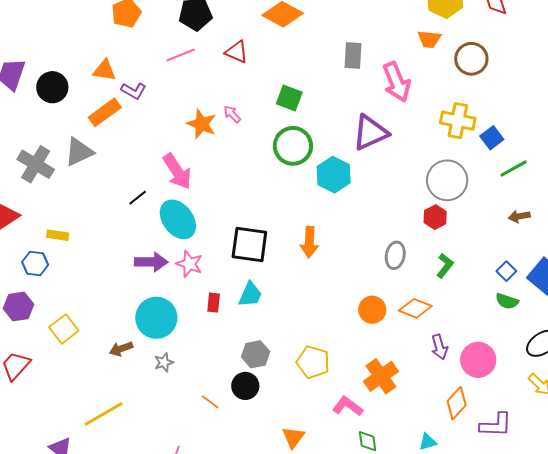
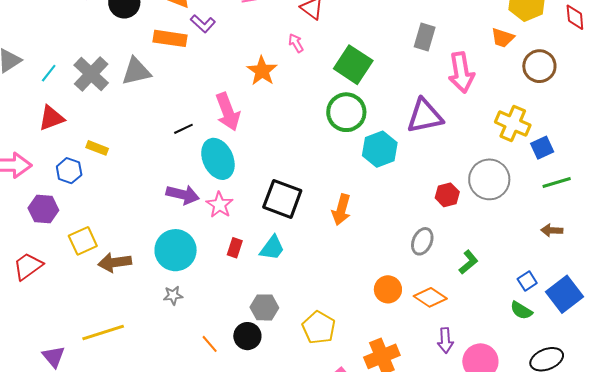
green square: (289, 98) -> (353, 65), size x1.4
orange rectangle: (105, 112) -> (170, 38), turned 32
pink arrow: (232, 114) -> (296, 43), moved
red hexagon: (435, 217) -> (447, 195), moved
brown arrow: (121, 349) -> (115, 262), moved, size x1.4

